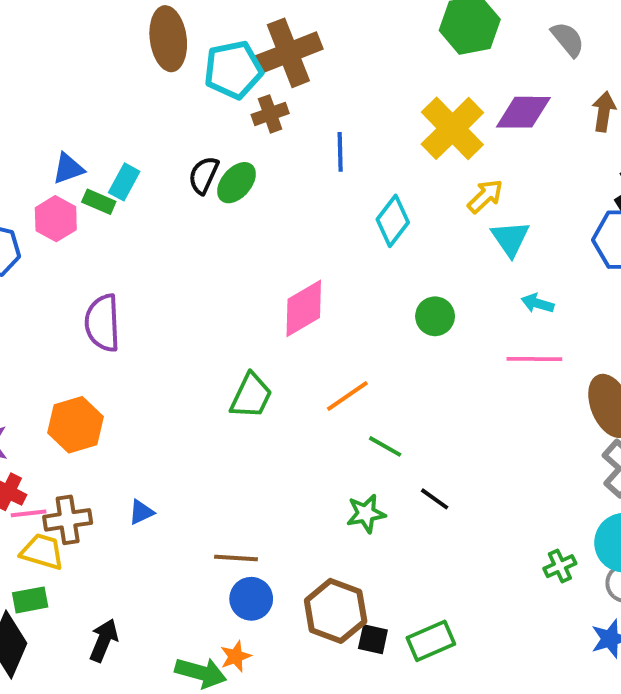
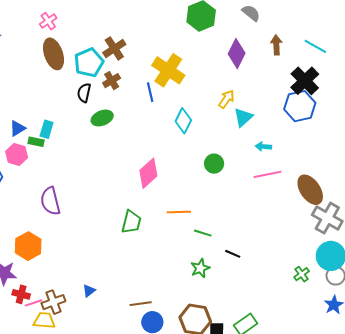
brown cross: (288, 53) -> (114, 48), size x0.7
purple diamond: (523, 112) -> (237, 54), turned -52
yellow cross: (452, 128) -> (168, 70), moved
black semicircle: (204, 175) -> (84, 93), moved
green ellipse: (236, 183) -> (102, 118), turned 40
cyan triangle: (510, 239) -> (243, 117), turned 35
orange line: (347, 396) -> (179, 212), turned 45
orange hexagon: (75, 425) -> (28, 246), moved

